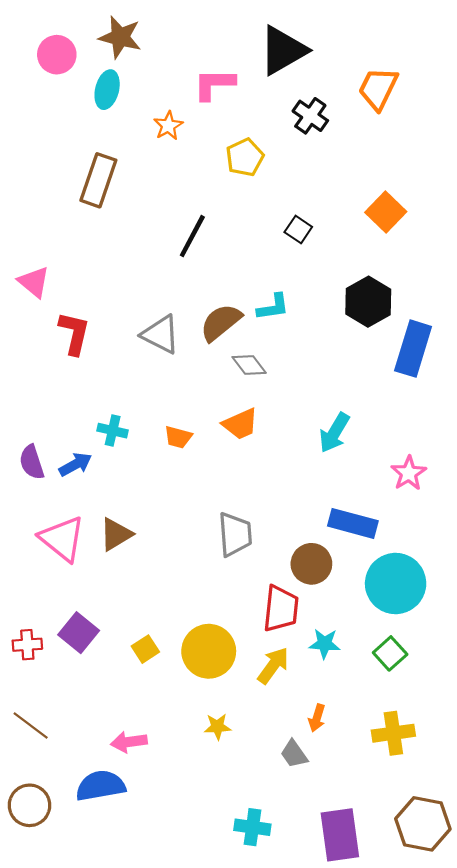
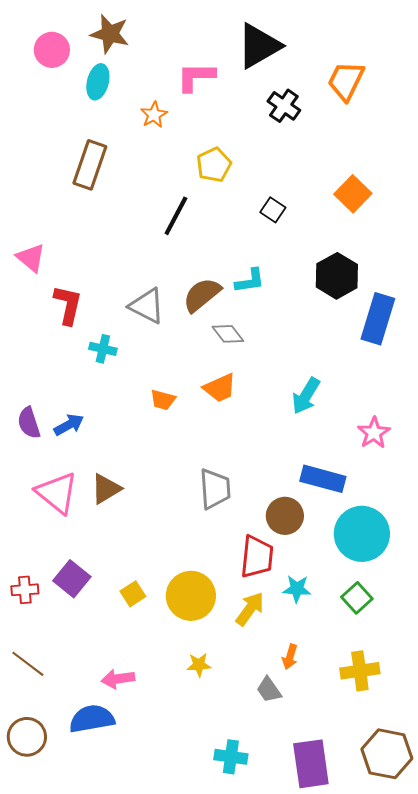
yellow pentagon: (245, 157) -> (214, 165), moved
cyan cross: (113, 431) -> (103, 349), moved

